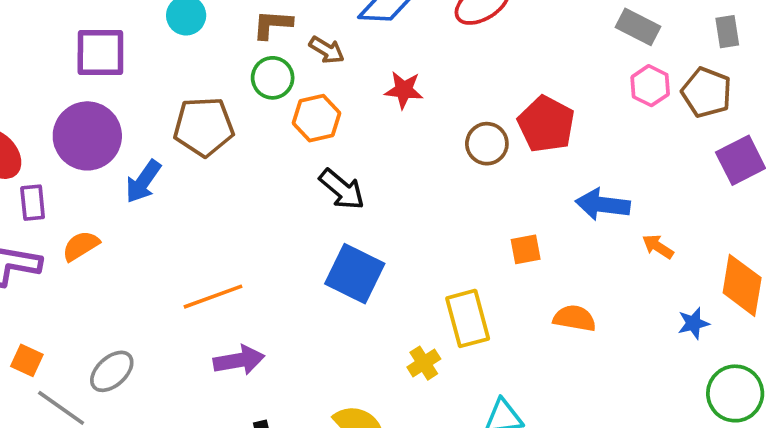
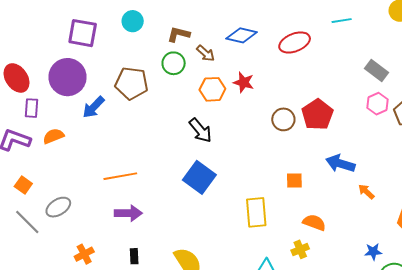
orange hexagon: (316, 118) -> (212, 89), moved
blue star: (693, 323) -> (373, 252), moved
orange square: (27, 360) -> (23, 185), moved
yellow cross: (424, 363) -> (300, 249), moved

